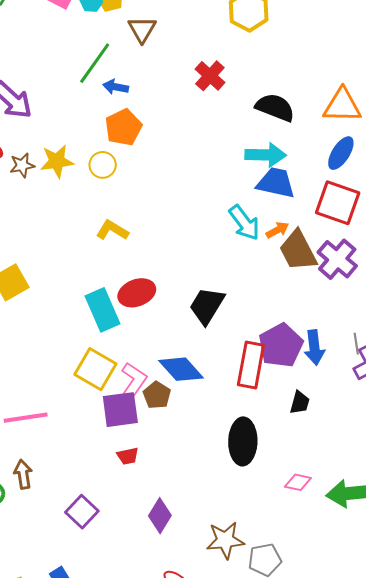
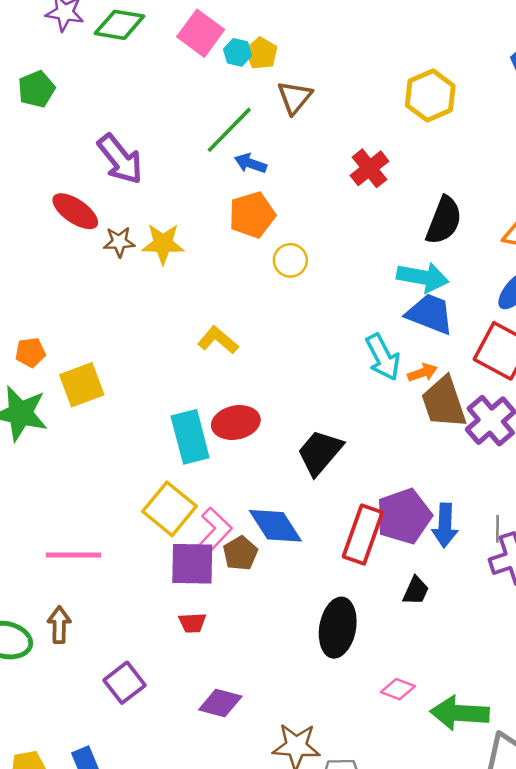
black semicircle: (275, 107) -> (444, 220), turned 81
yellow circle: (103, 165) -> (290, 260), moved
purple diamond: (160, 516) -> (220, 703), turned 64

